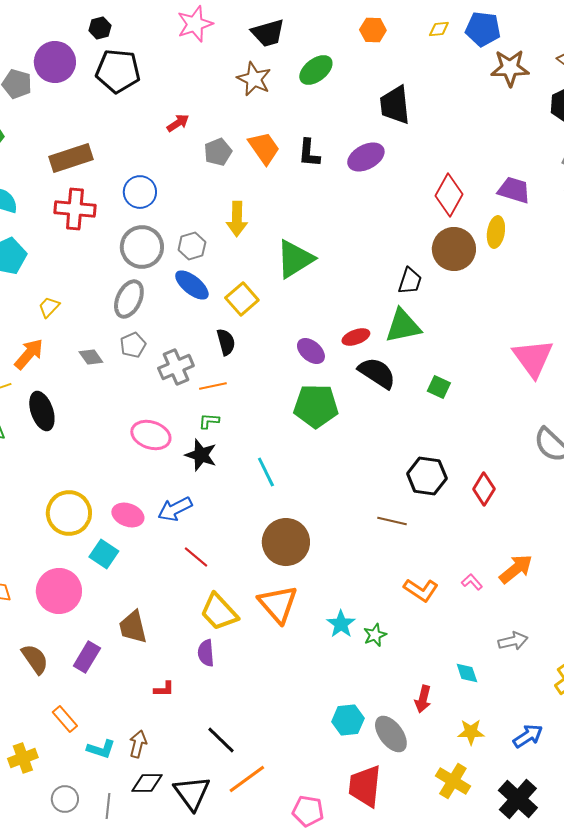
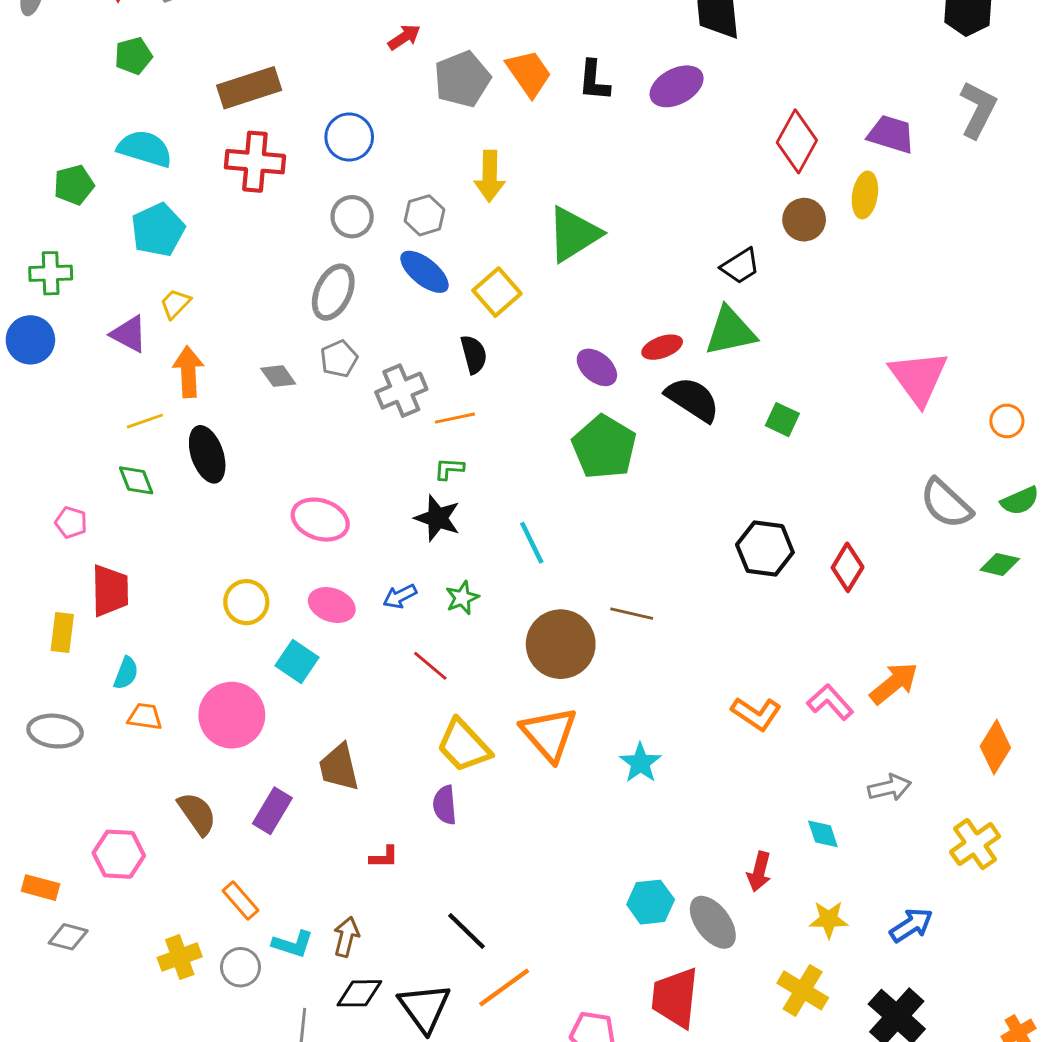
gray pentagon: (218, 152) -> (462, 79), size x1.4
gray circle: (142, 247) -> (352, 217), size x0.7
brown circle: (454, 249) -> (804, 220), size x0.7
black trapezoid: (410, 281) -> (740, 266), turned 40
yellow trapezoid: (49, 307) -> (175, 304), moved
orange arrow: (29, 354) -> (188, 372), turned -44
green pentagon: (316, 406) -> (604, 447), turned 30
pink ellipse: (151, 435) -> (320, 520), moved
blue arrow: (175, 509) -> (400, 596), size x0.7
yellow circle: (69, 513) -> (246, 602), size x0.7
brown line: (392, 521) -> (632, 614), moved
pink L-shape: (472, 582) -> (830, 702), size x1.5
green star: (375, 635) -> (462, 598), moved
gray circle: (65, 799) -> (240, 967), moved

